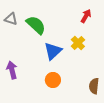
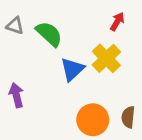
yellow cross: (78, 43) -> (106, 58), size x1.5
orange circle: (53, 80) -> (93, 120), moved, size x1.5

